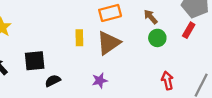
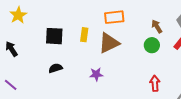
brown arrow: (151, 17) -> (157, 26), moved
black square: (35, 61) -> (54, 36), moved

